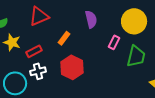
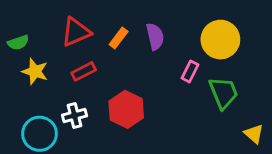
orange rectangle: (64, 38) -> (119, 38), moved
red rectangle: (34, 51) -> (84, 71), moved
green trapezoid: (136, 56) -> (223, 93), turned -35

